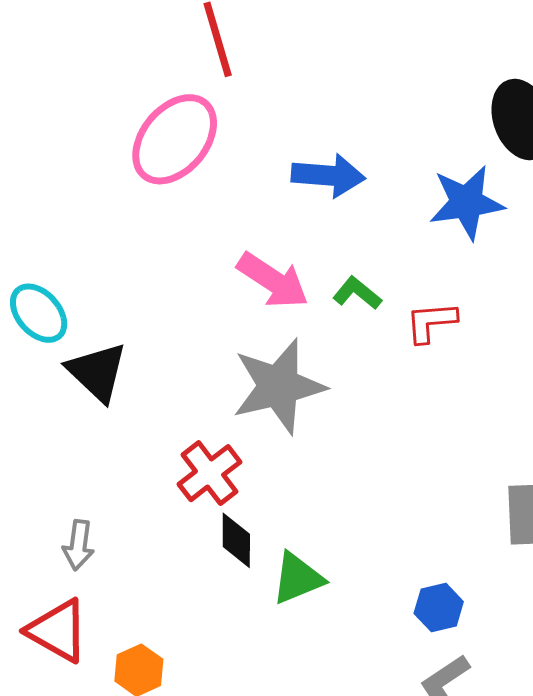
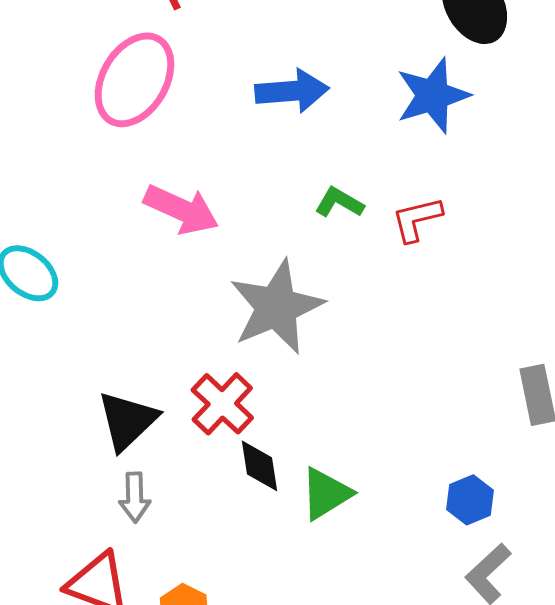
pink arrow: (273, 280) -> (181, 209), moved
black triangle: (97, 372) -> (127, 421), moved, turned 42
gray arrow: (78, 545) -> (135, 497), moved

